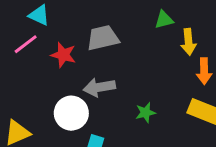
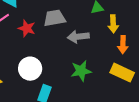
gray arrow: (99, 87) -> (78, 37), moved
green star: (145, 113) -> (81, 71), size x1.5

